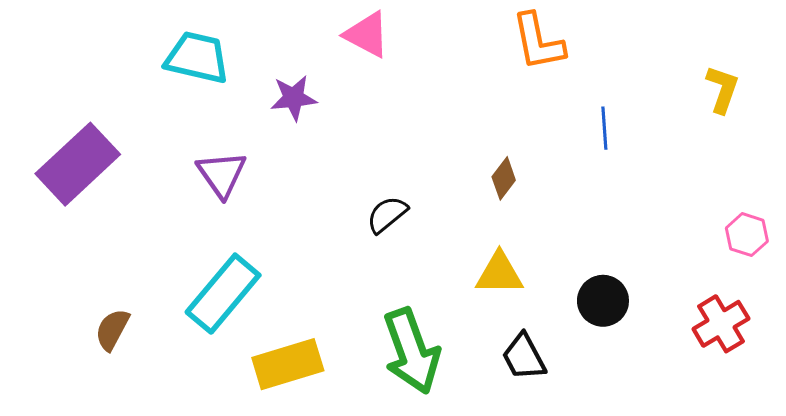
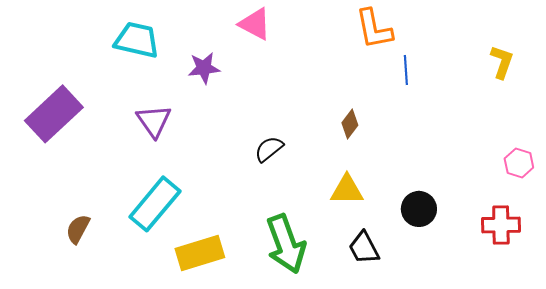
blue line: (604, 128) -> (406, 70), moved
red cross: (721, 324) -> (501, 225), turned 30

